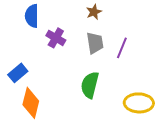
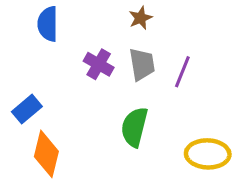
purple cross: (56, 38) -> (99, 64), moved

